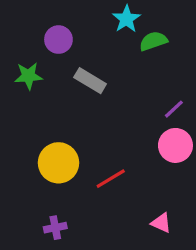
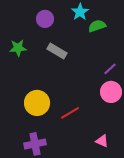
purple circle: (58, 40) -> (45, 19), moved
purple cross: (55, 228) -> (35, 144), size x1.5

